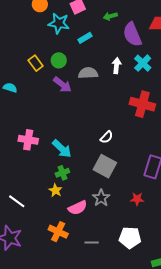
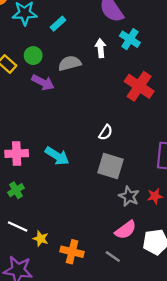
red cross: (142, 104) -> (139, 86), turned 30
green cross: (62, 173) -> (16, 190), moved
yellow star: (55, 190) -> (41, 239), moved
gray star: (101, 198) -> (129, 196), moved
pink semicircle: (78, 208) -> (126, 230), moved
gray line: (92, 243) -> (113, 256), turned 48

